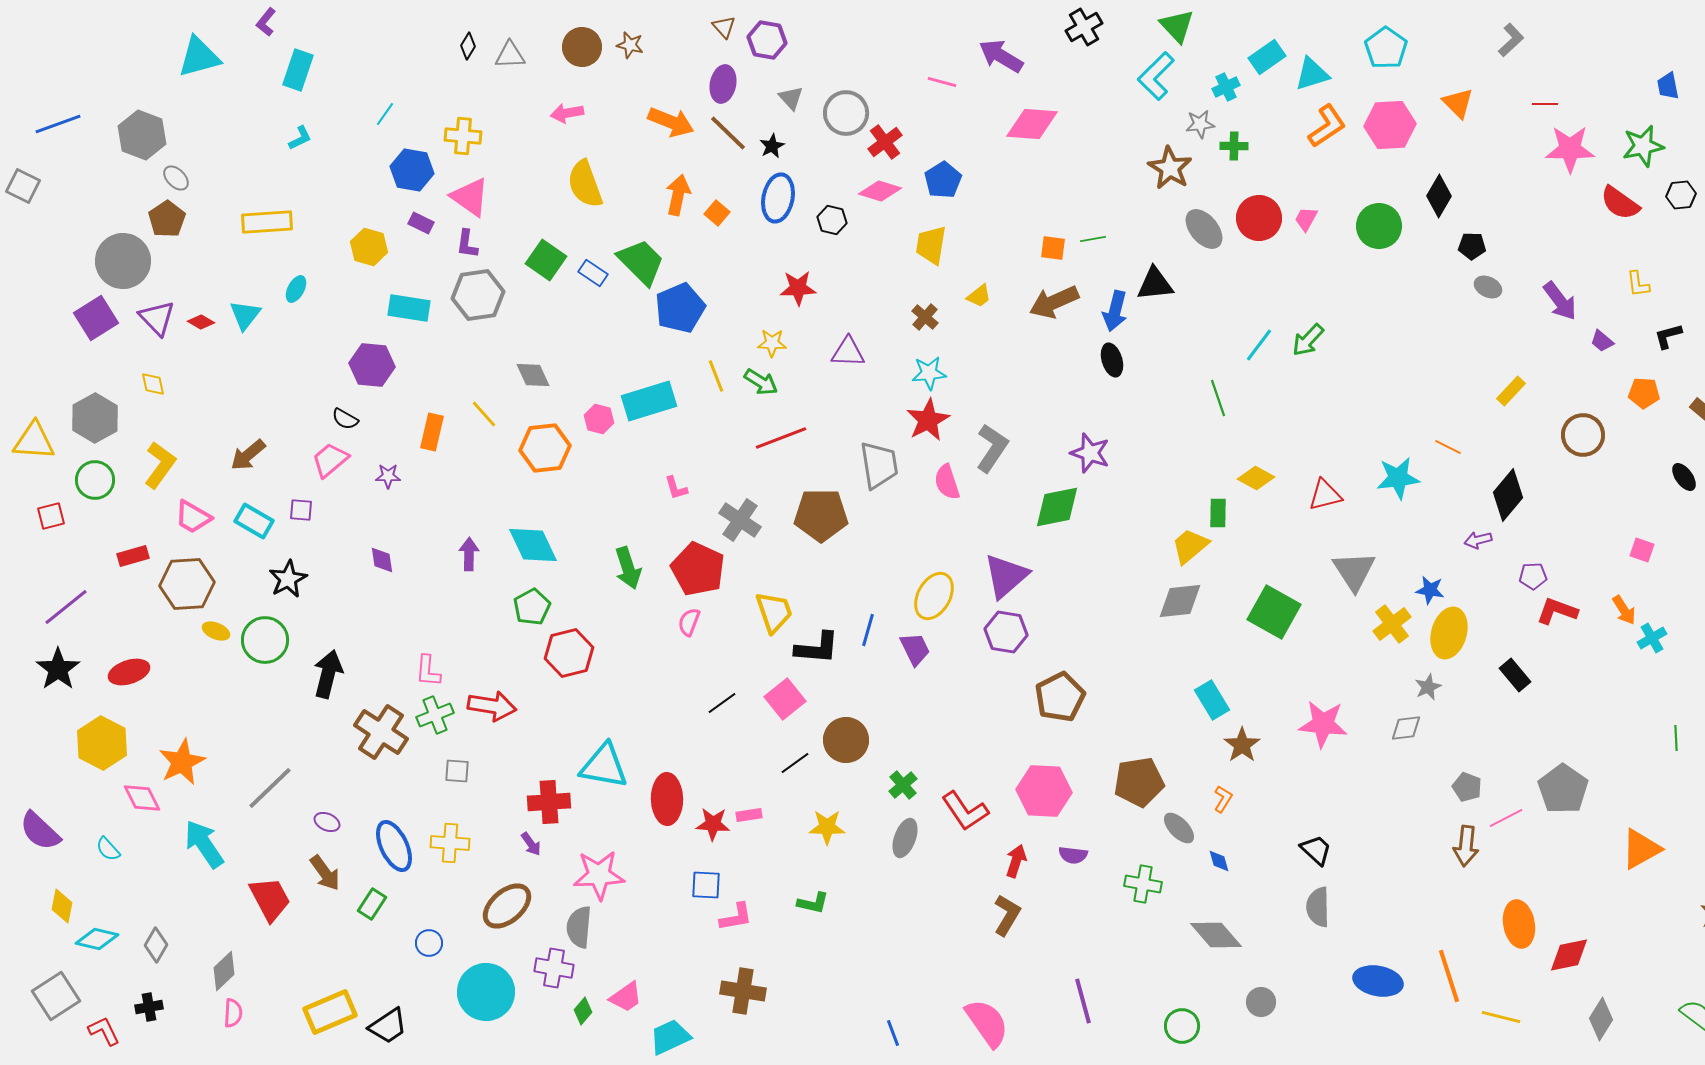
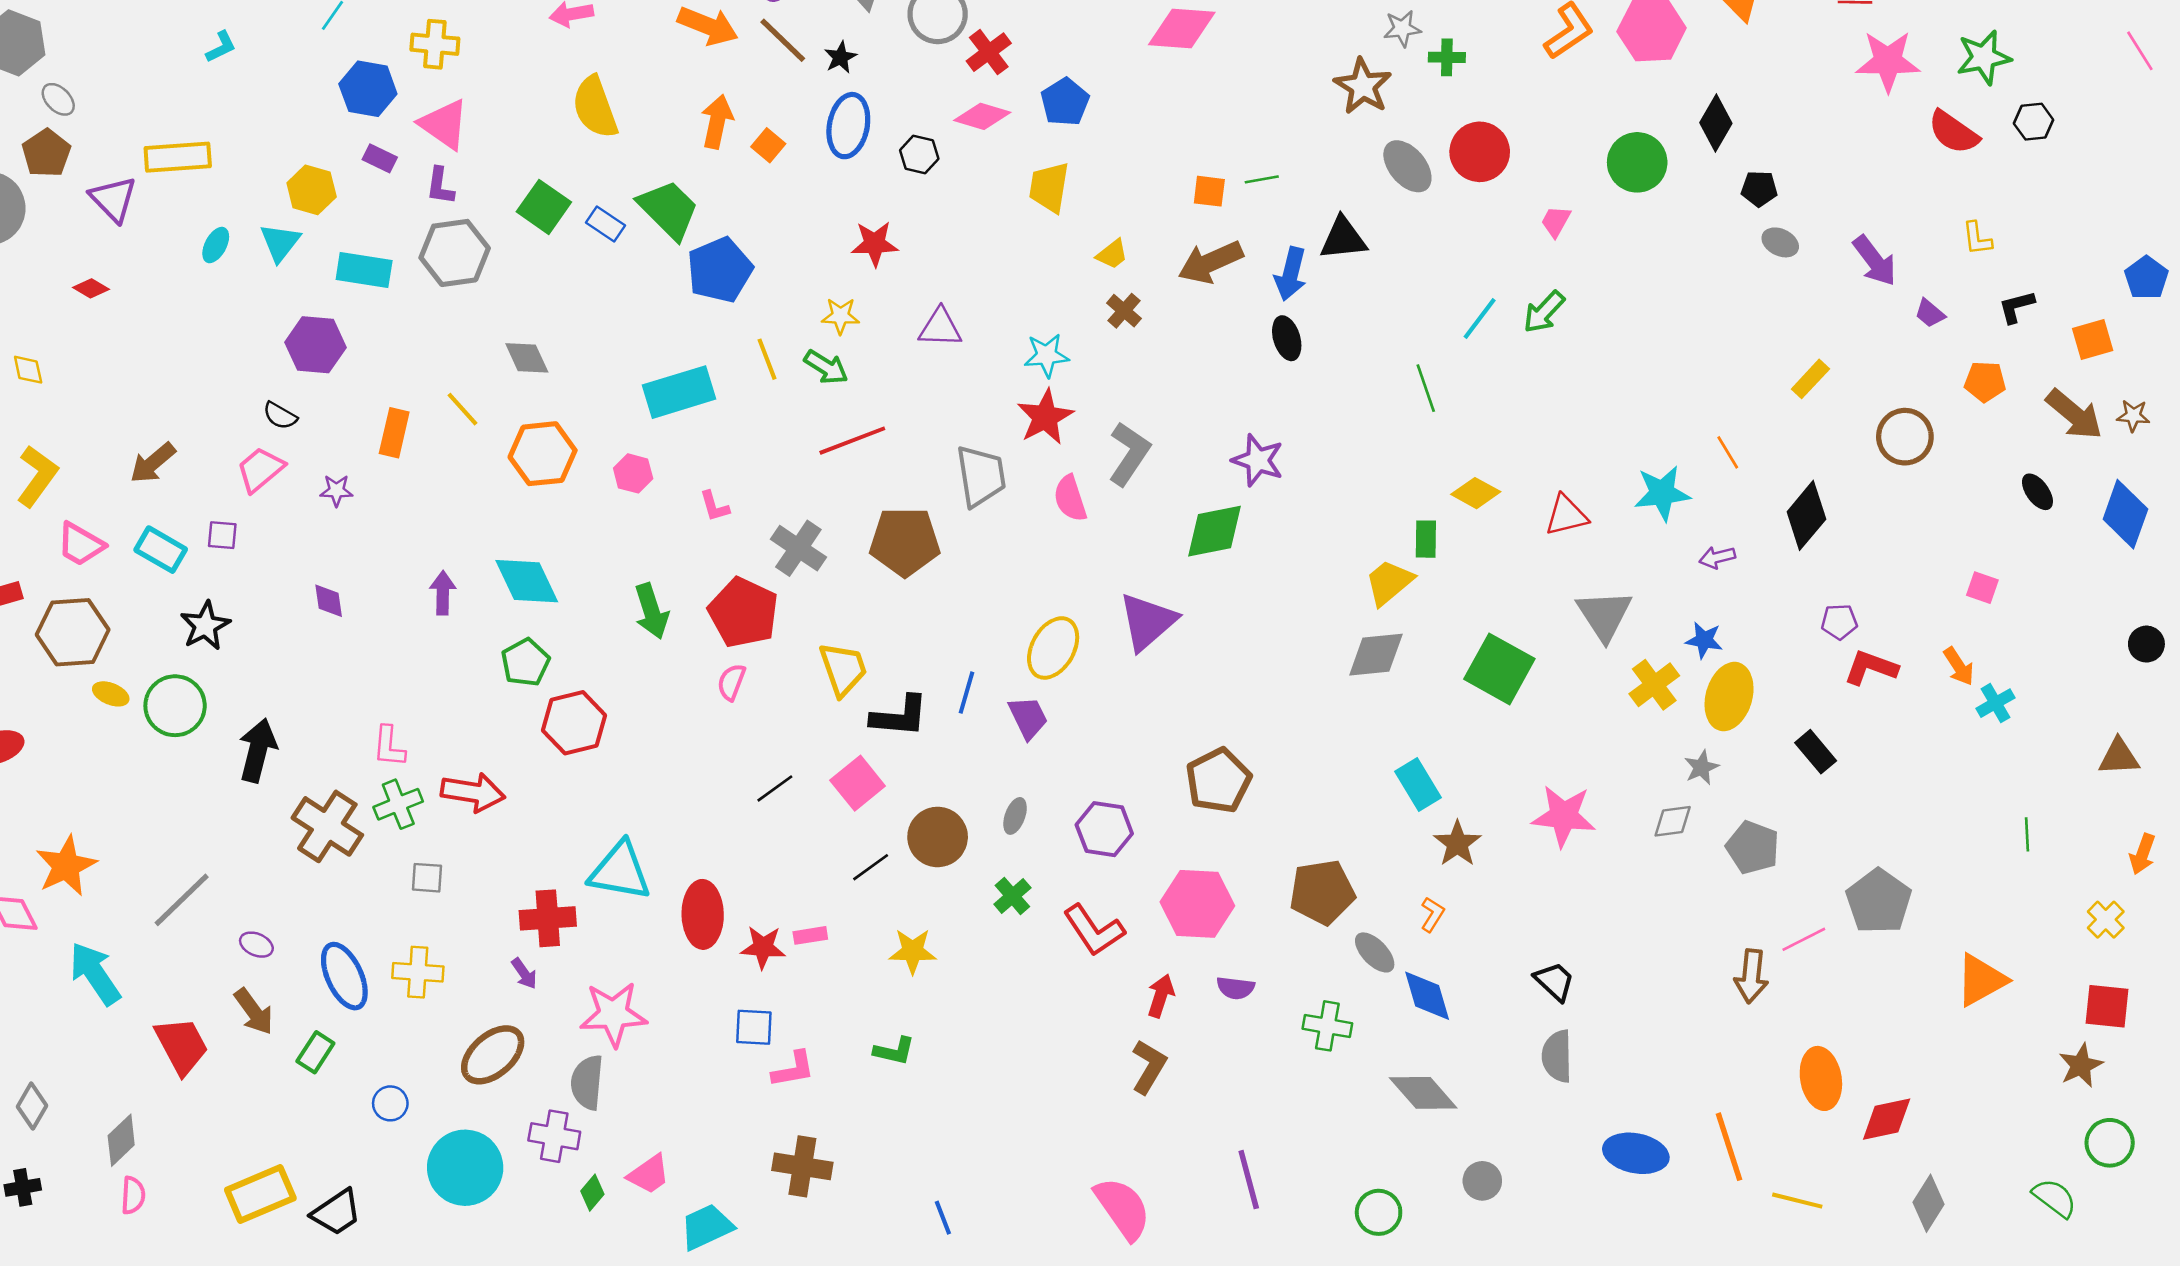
pink trapezoid: (1306, 219) -> (1556, 221), moved
cyan triangle: (245, 315) -> (280, 242), moved
brown cross: (925, 317) -> (1124, 311), moved
purple triangle: (157, 318) -> (113, 199), moved
pink hexagon: (599, 419) -> (633, 473), moved
orange line: (1448, 447) -> (1728, 452), turned 32
purple arrow: (1478, 540) -> (1717, 557), moved
purple hexagon: (1006, 632) -> (1104, 829), moved
gray pentagon: (1467, 787) -> (1753, 847), moved, size x1.4
gray ellipse: (905, 838) -> (1015, 816), moved, size x0.7
blue diamond: (1219, 861) -> (1427, 996), size x1.8
blue line: (893, 1033) -> (943, 1218), moved

